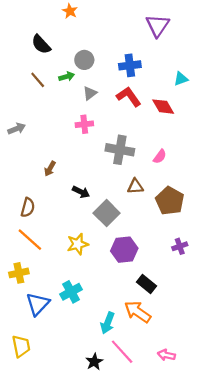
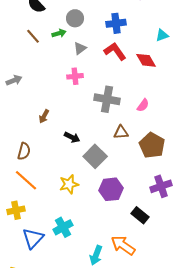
purple cross: (180, 246) -> (161, 186), size x1.5
black rectangle: (146, 284) -> (140, 215), moved

